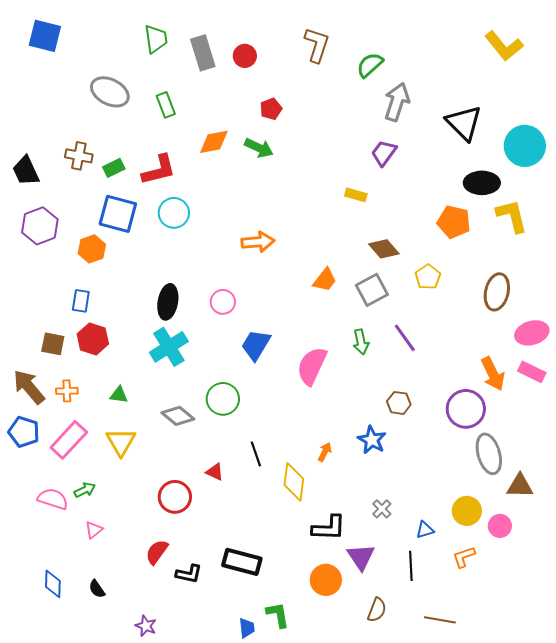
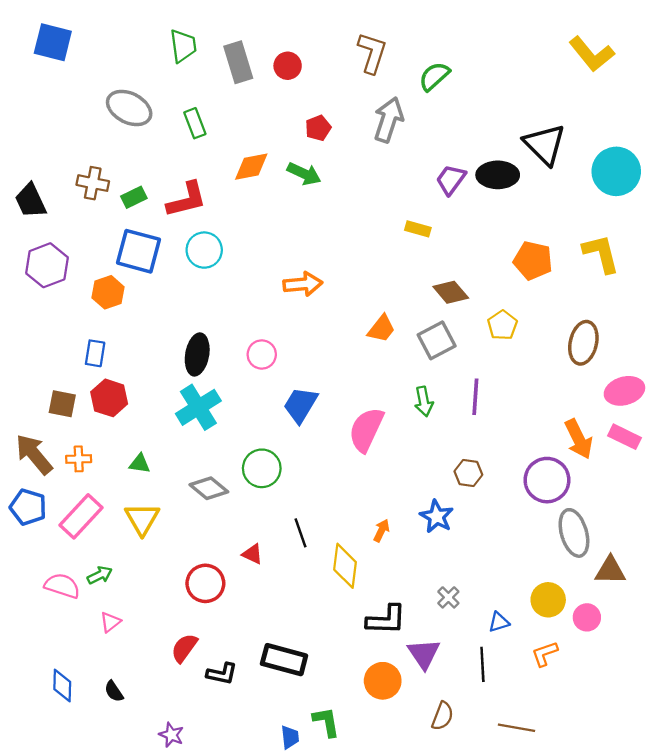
gray arrow: (397, 102) -> (389, 120), moved
black ellipse: (482, 183) -> (498, 175), moved
purple line: (405, 338) -> (475, 397), turned 40

